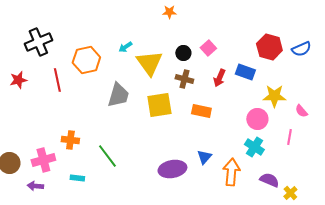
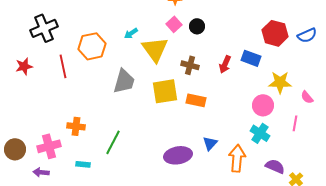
pink square: (208, 48) -> (174, 24), moved
black circle: (183, 53) -> (197, 26), moved
orange rectangle: (201, 111) -> (196, 100), moved
green line: (107, 156) -> (113, 142), turned 65

